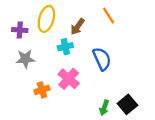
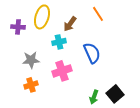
gray star: (25, 59) -> (31, 60), moved
pink cross: (69, 79) -> (62, 71), turned 30
orange cross: (42, 90) -> (31, 85), moved

